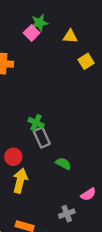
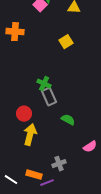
yellow square: (86, 61) -> (66, 42), moved
gray cross: (67, 214) -> (59, 164), moved

